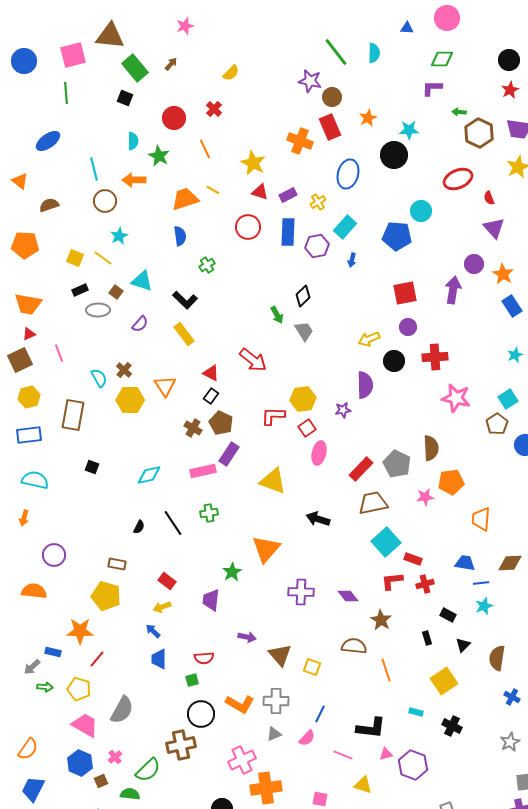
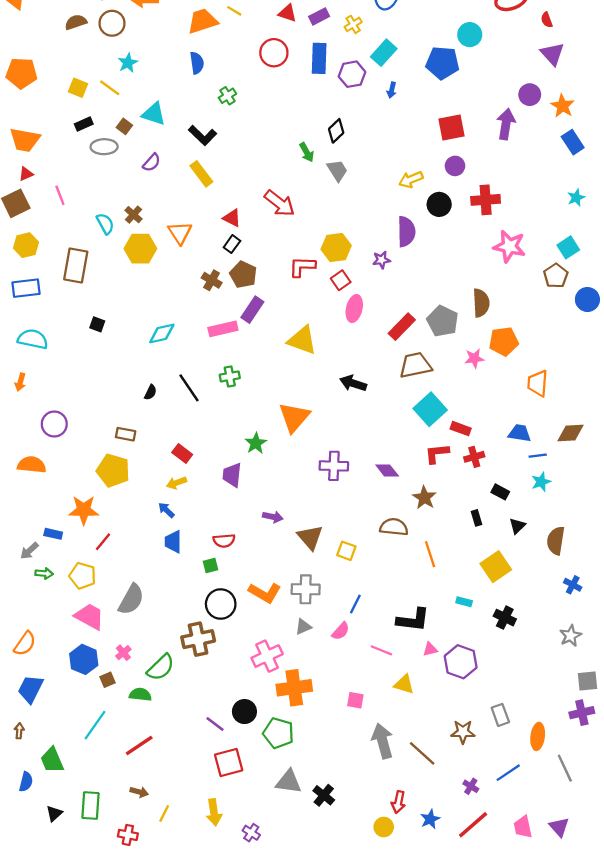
brown semicircle: (49, 205) -> (76, 22), moved

